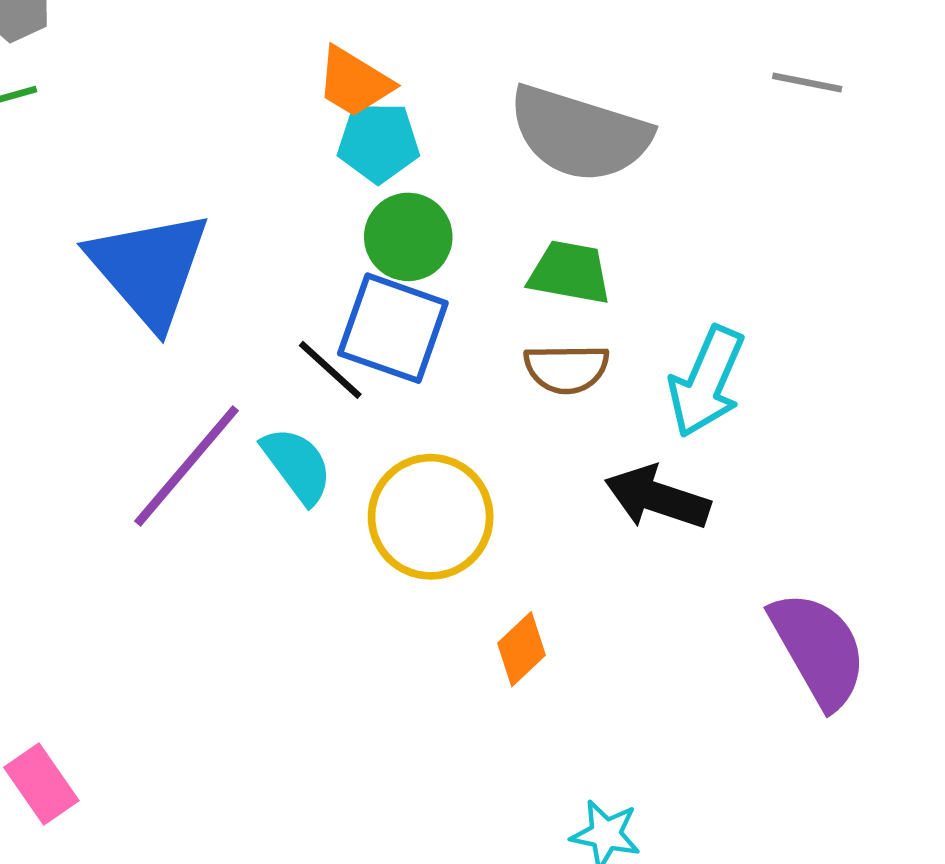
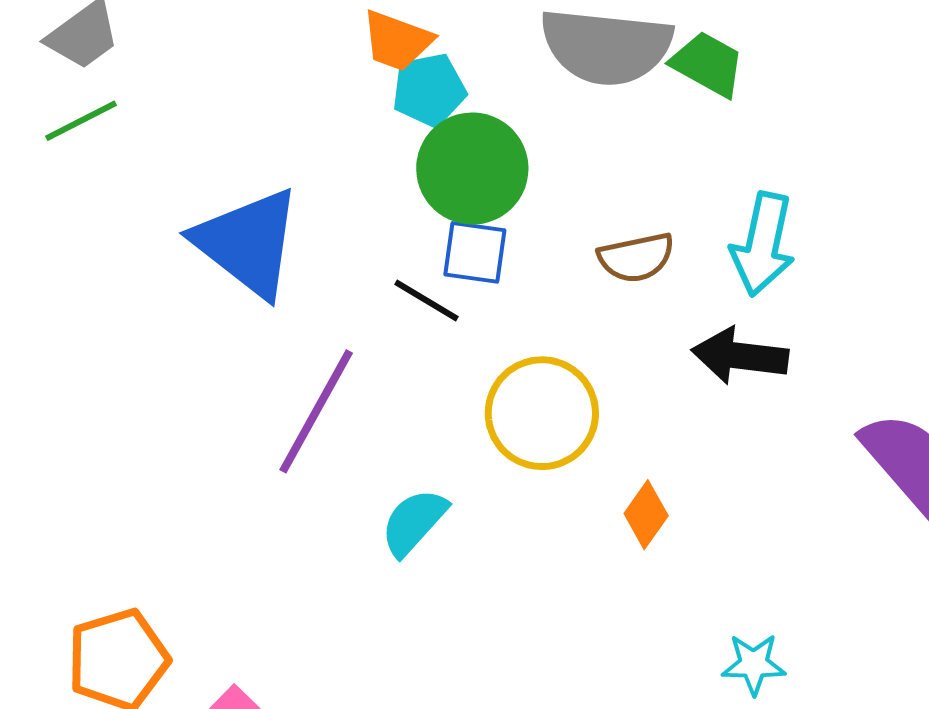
green circle: (408, 237) -> (472, 169), size x1.4
green trapezoid: (570, 273) -> (708, 64), moved, turned 30
blue square: (393, 328) -> (475, 252), size x0.7
cyan semicircle: (297, 465) -> (414, 522), moved, turned -90

